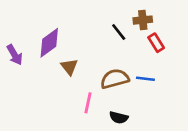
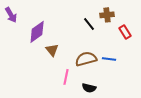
red rectangle: (156, 43) -> (125, 32), moved
purple arrow: (15, 55) -> (11, 15), moved

